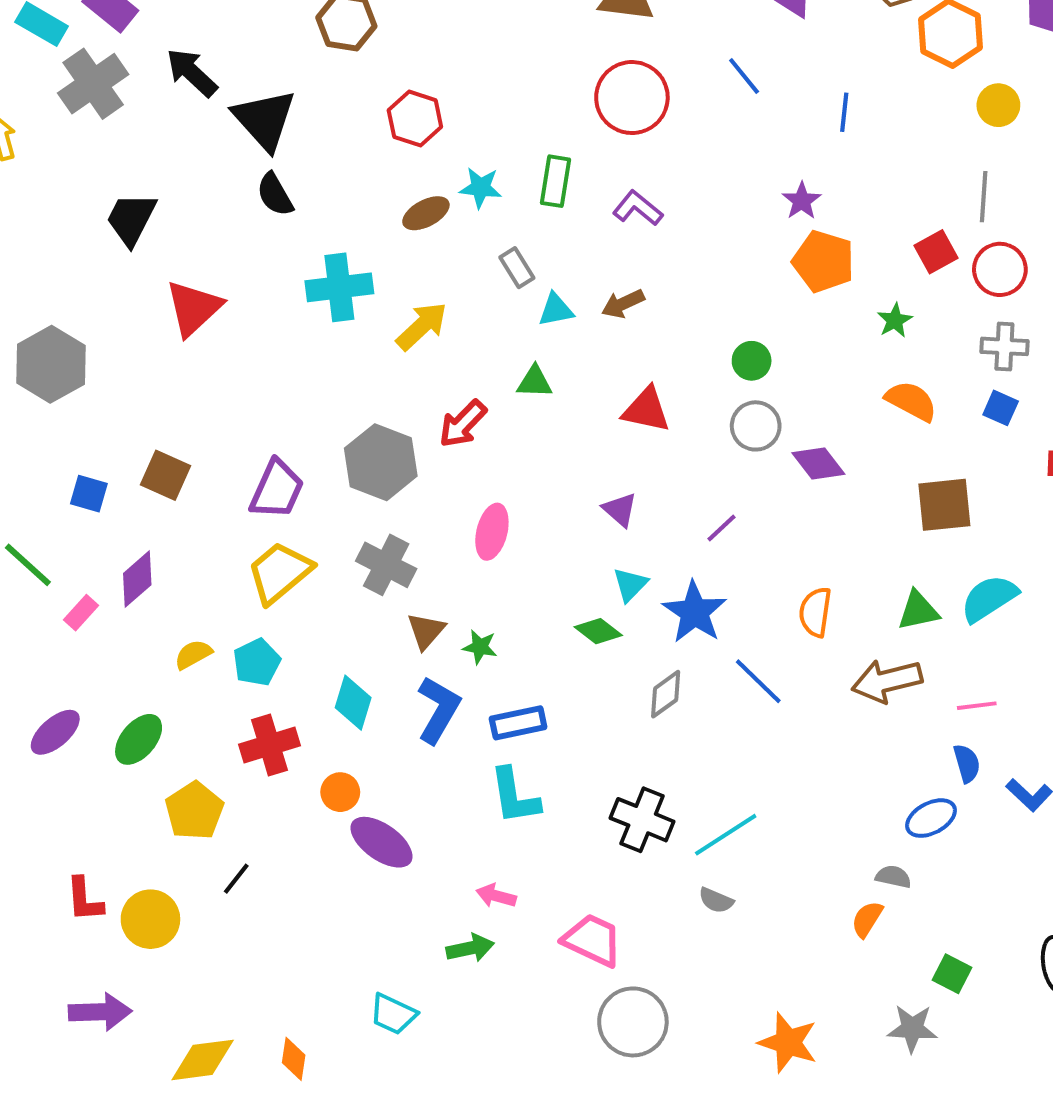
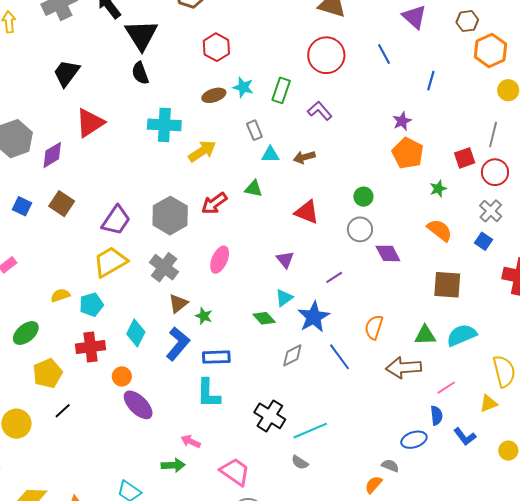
gray cross: (1004, 346) -> (491, 211), turned 30
purple diamond: (137, 579) -> (52, 155), moved
pink line: (977, 706) -> (446, 388), turned -36

